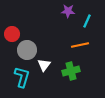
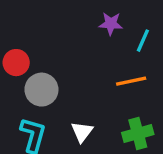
white triangle: (44, 65) -> (82, 132), moved
green cross: (71, 71) -> (138, 134), moved

